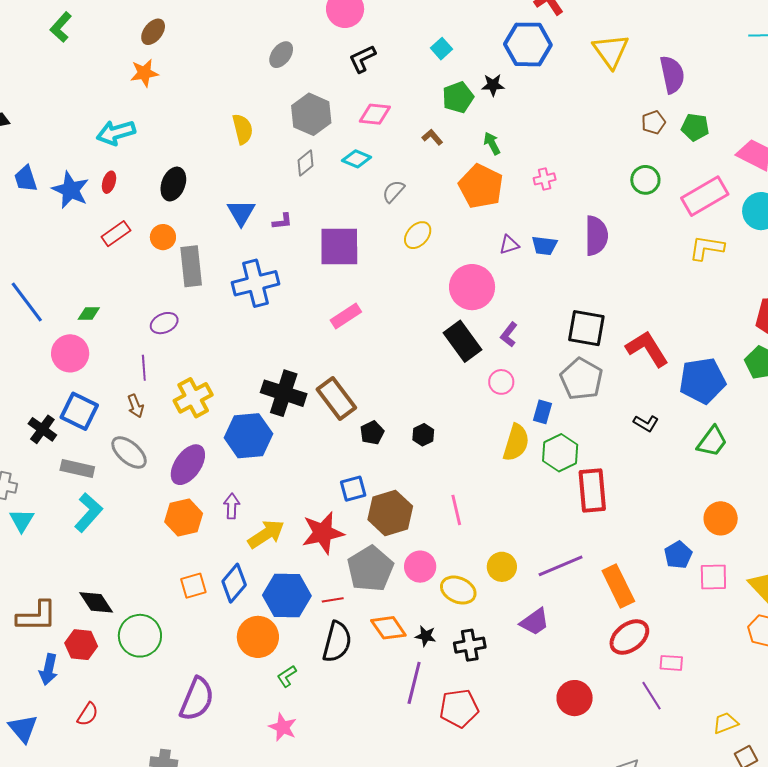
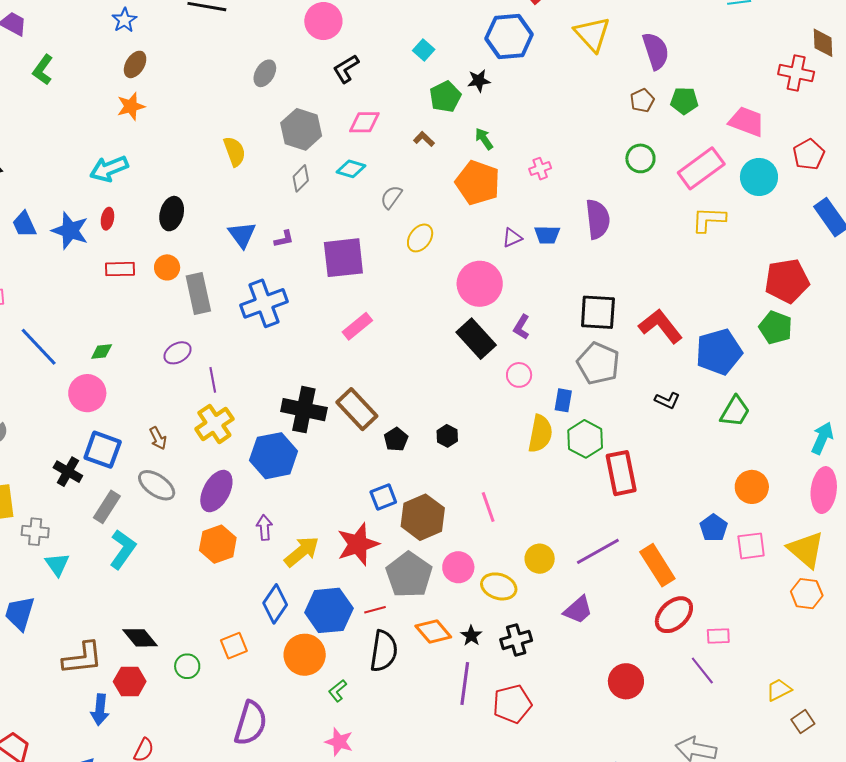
red rectangle: (116, 234) -> (120, 269), turned 40
purple line: (144, 368) -> (213, 380), moved
gray rectangle: (77, 469) -> (107, 507), turned -64
orange square: (193, 586) -> (234, 646), moved
green circle: (140, 636) -> (187, 666), size x0.6
black star: (426, 636) -> (471, 636), turned 30

